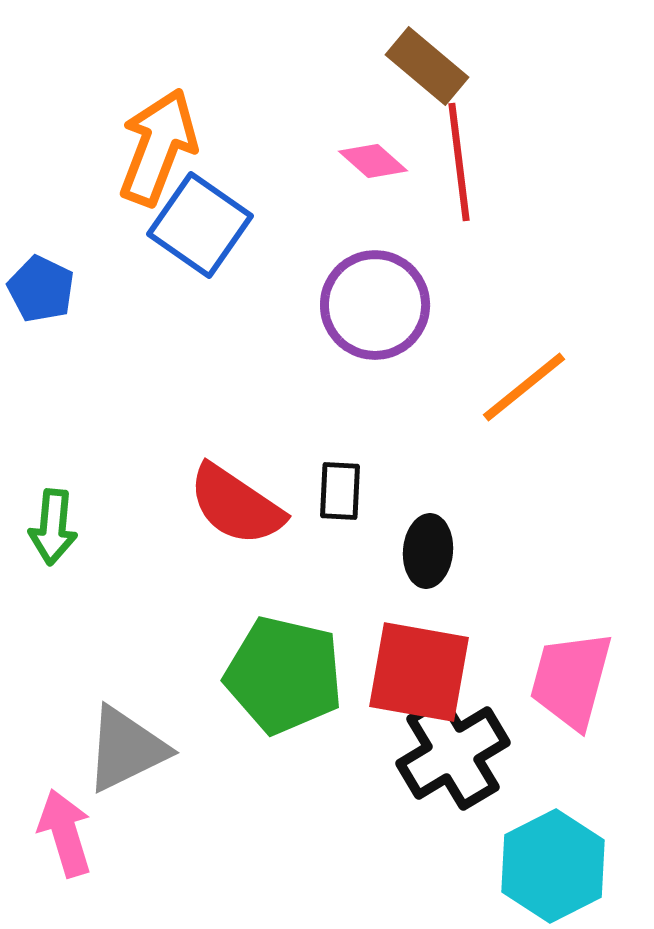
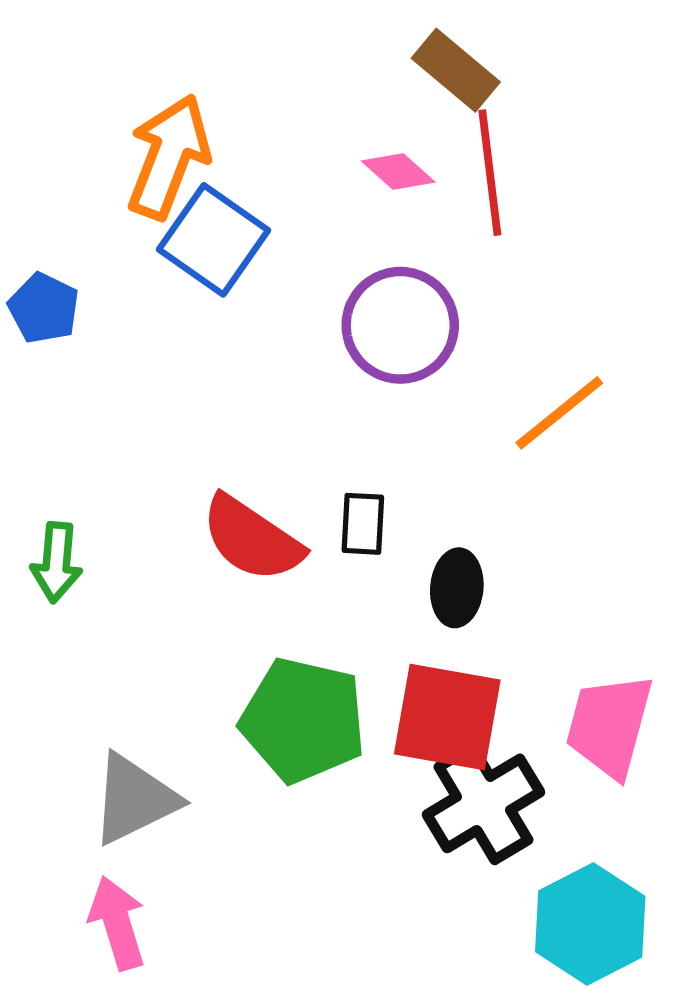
pink arrow: (65, 833) -> (117, 923), moved

